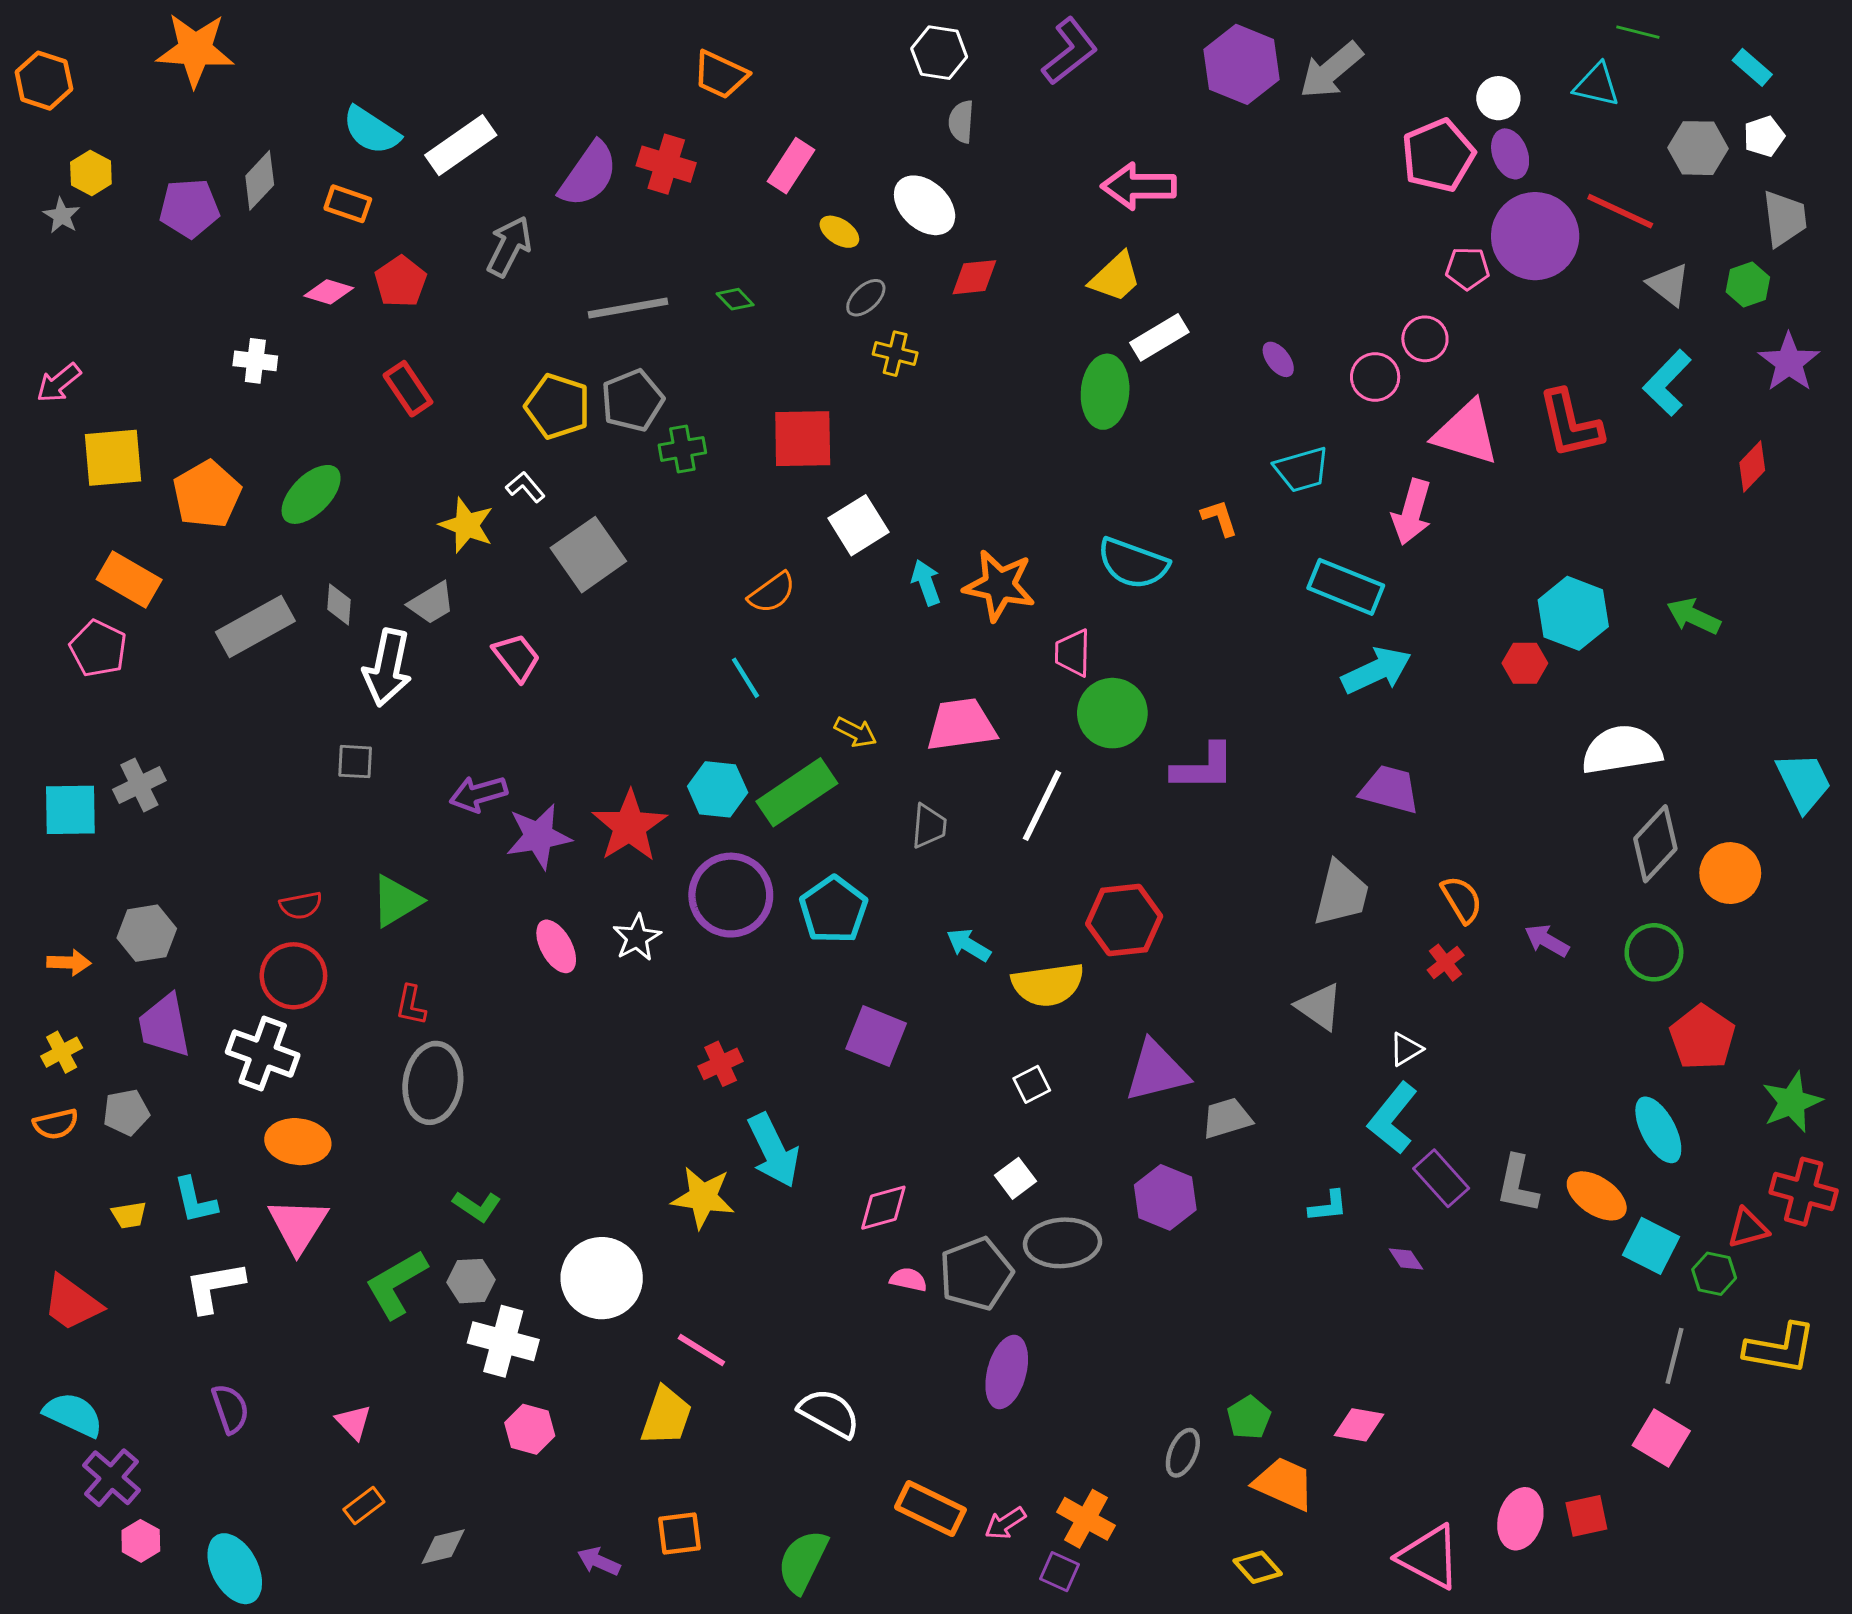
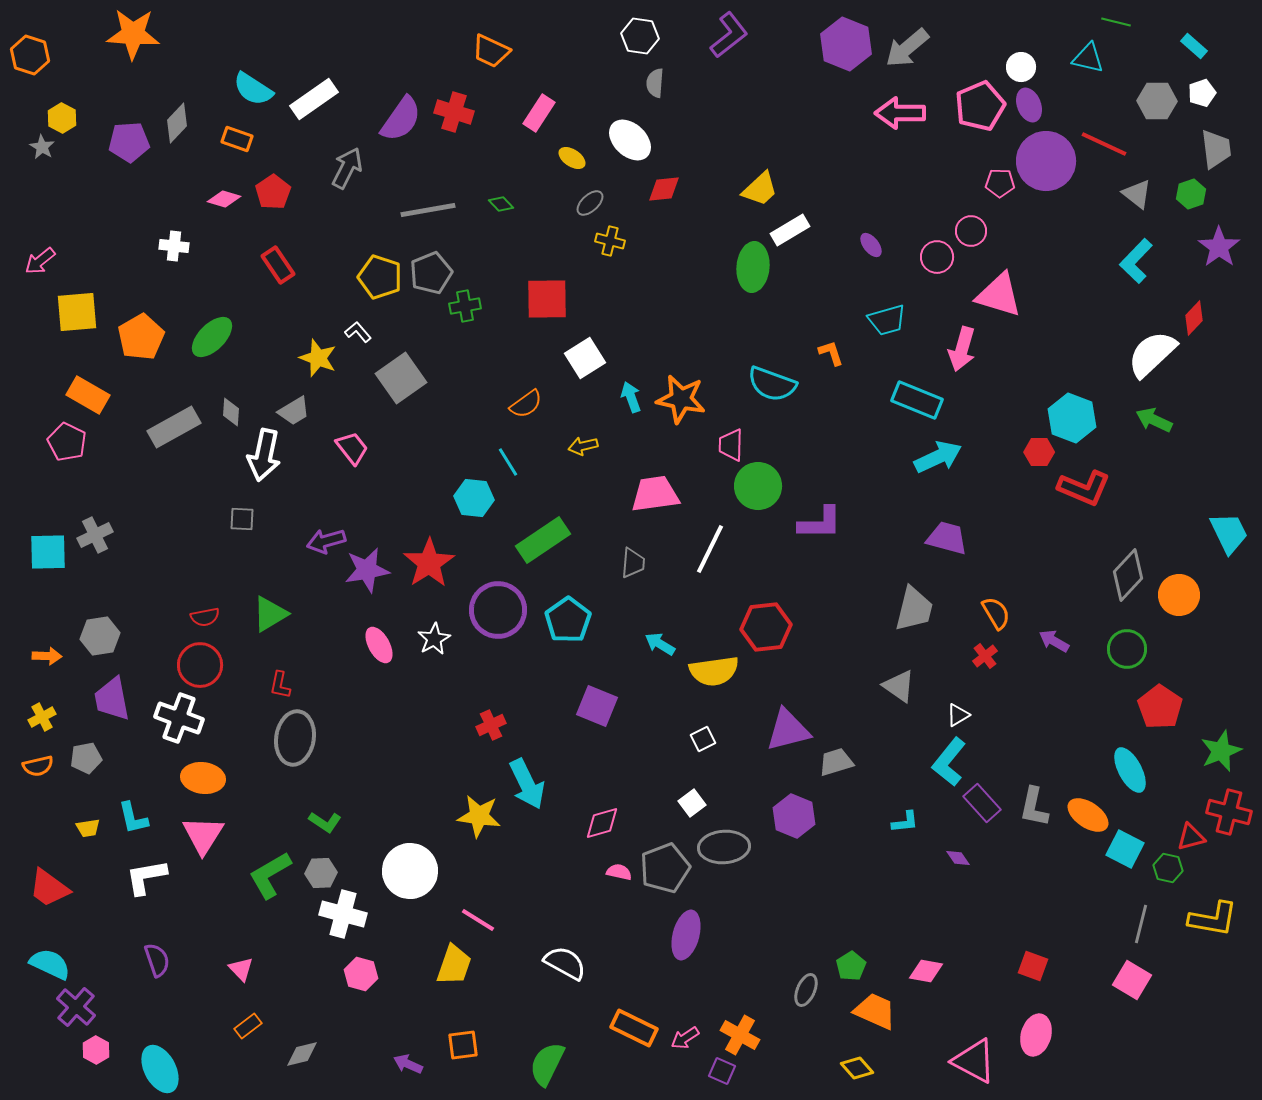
pink arrow: (1139, 186) -> (900, 113), moved
red L-shape: (1570, 424) -> (1084, 488), moved, turned -54
yellow arrow: (856, 732) -> (583, 446), moved, turned 140
white semicircle: (1622, 750) -> (1152, 354), moved, turned -34
cyan hexagon: (718, 789) -> (474, 498), moved
red square: (1586, 1516) -> (1033, 966), moved, turned 32

